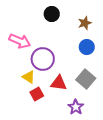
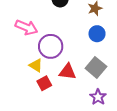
purple star: (76, 107) -> (98, 97), moved

